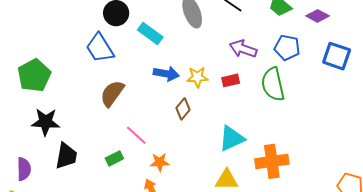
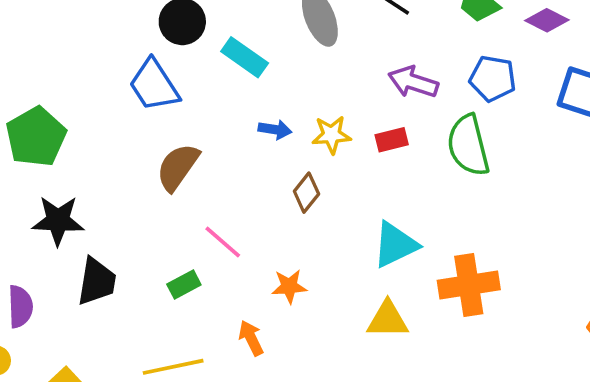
blue arrow: (166, 74) -> (275, 130), size x0.7
orange star: (160, 162) -> (289, 286), moved

